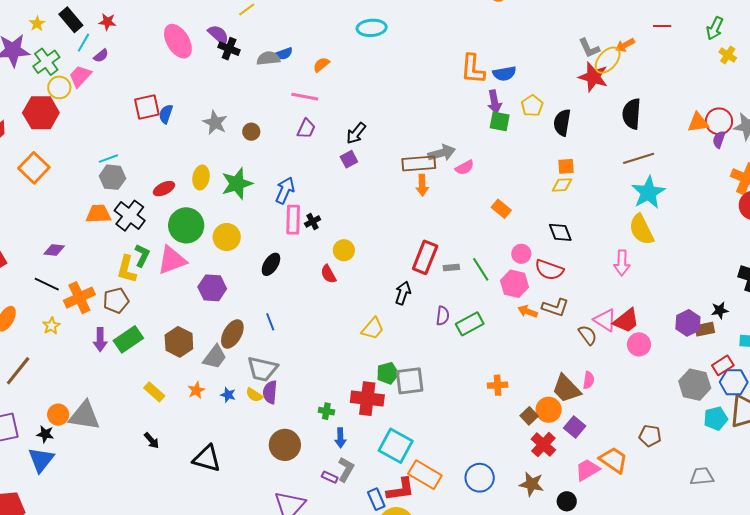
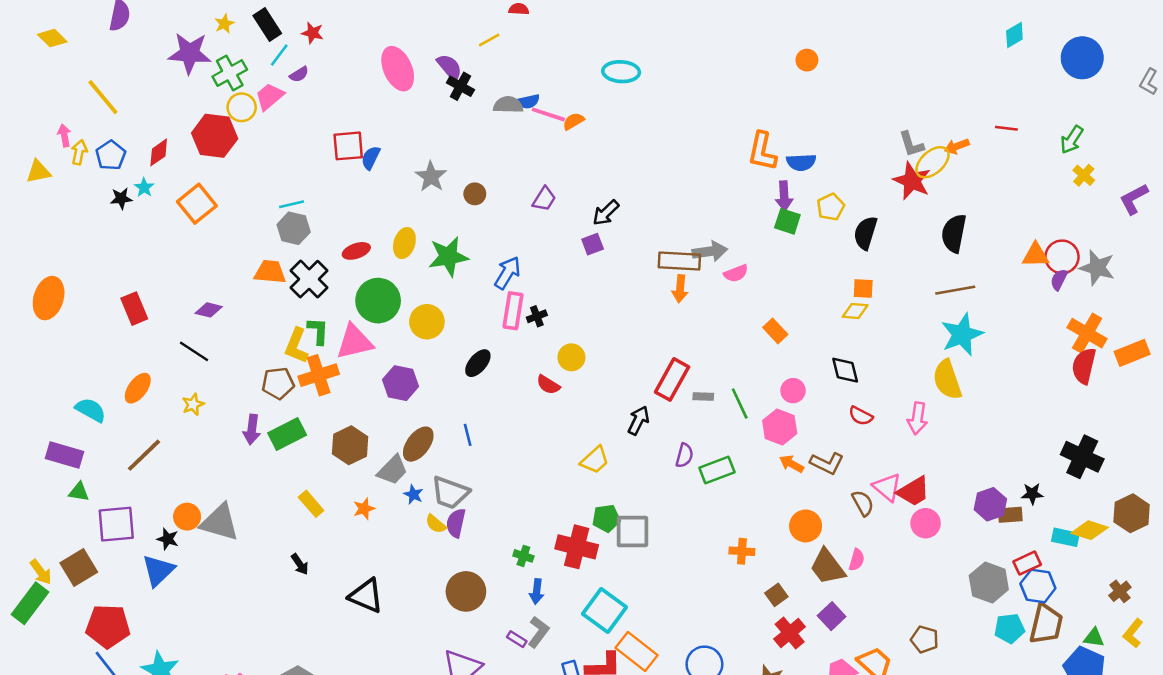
cyan ellipse: (372, 28) -> (621, 72), moved
pink line: (305, 97) -> (548, 114), moved
green L-shape: (142, 255) -> (318, 331), turned -30
red semicircle: (549, 270) -> (861, 416), moved, size x0.7
red semicircle: (328, 274) -> (548, 385), turned -36
orange cross: (79, 298) -> (319, 375), moved
blue star: (228, 395) -> (413, 494), moved
orange circle: (549, 410) -> (806, 526), moved

